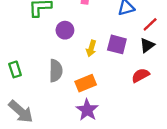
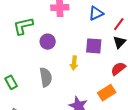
yellow arrow: (91, 48) -> (74, 63), moved
orange rectangle: (86, 83) -> (107, 93), moved

